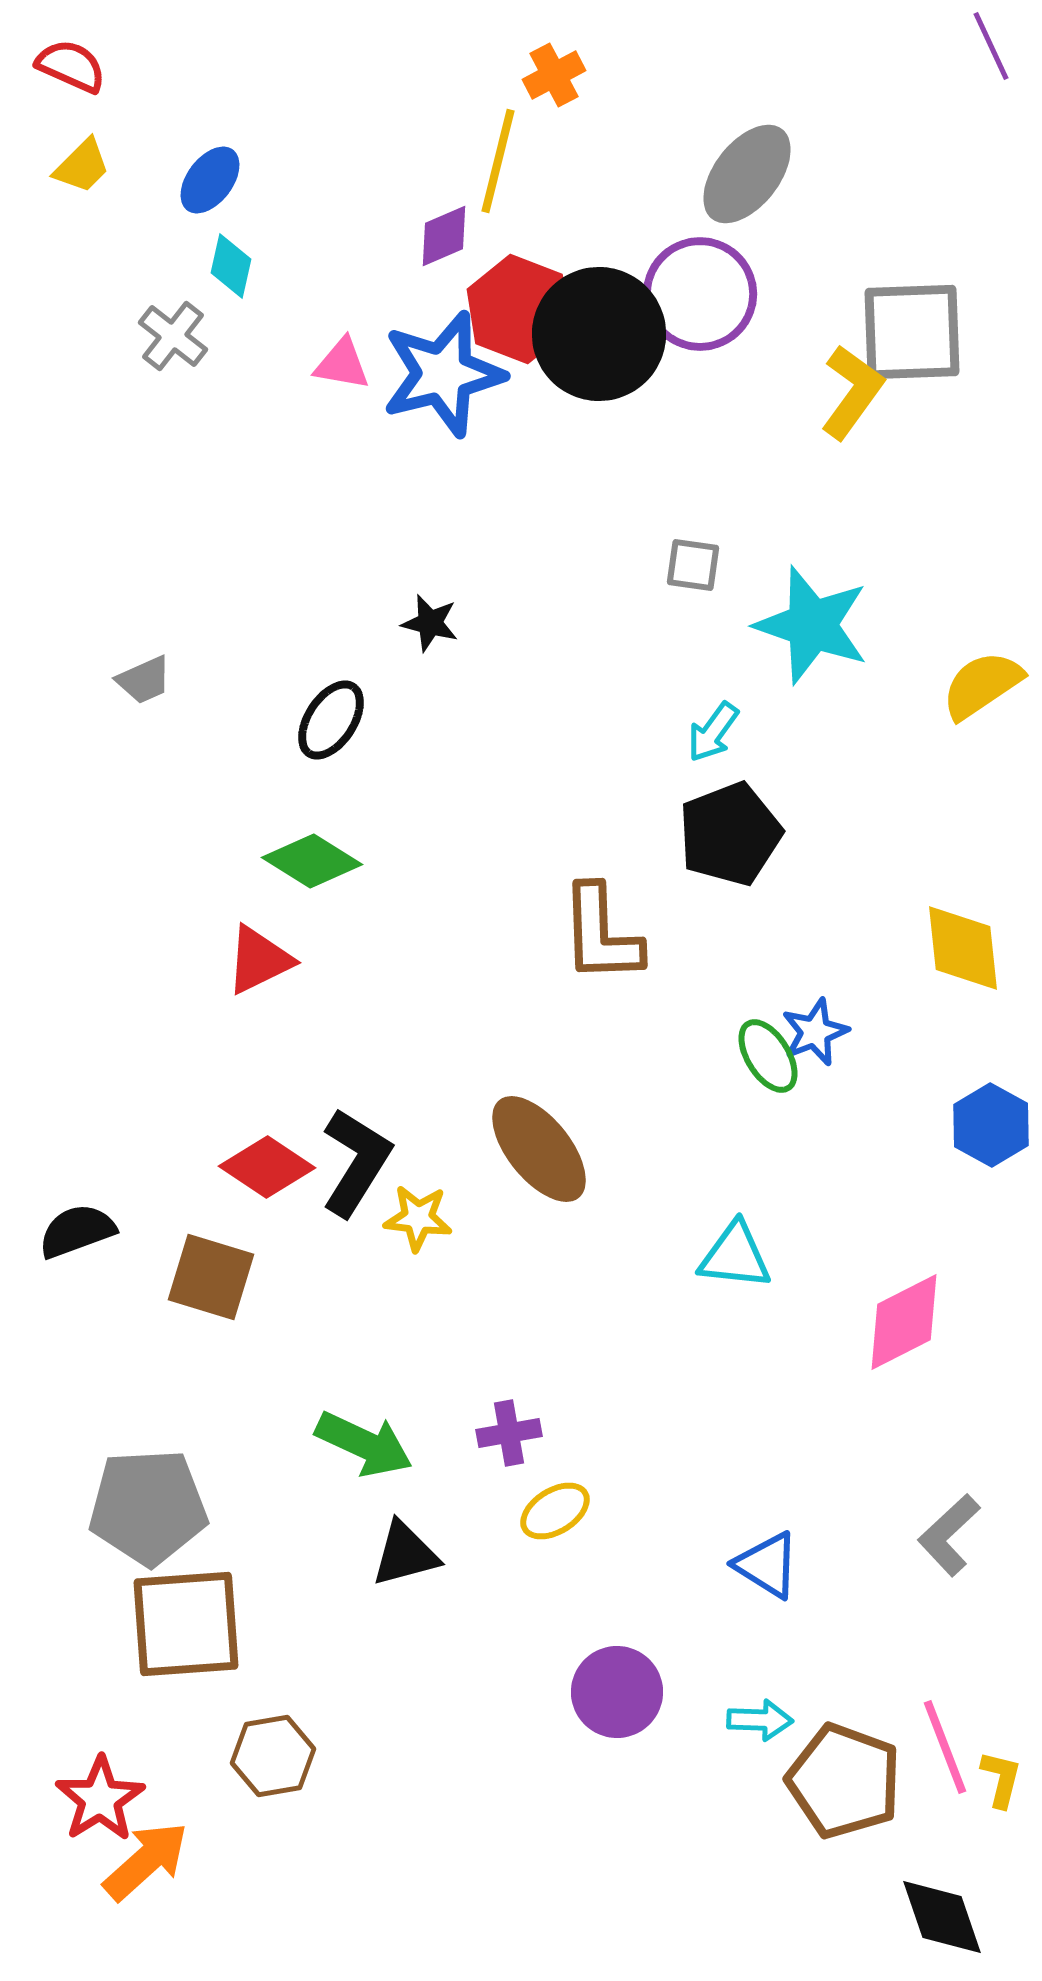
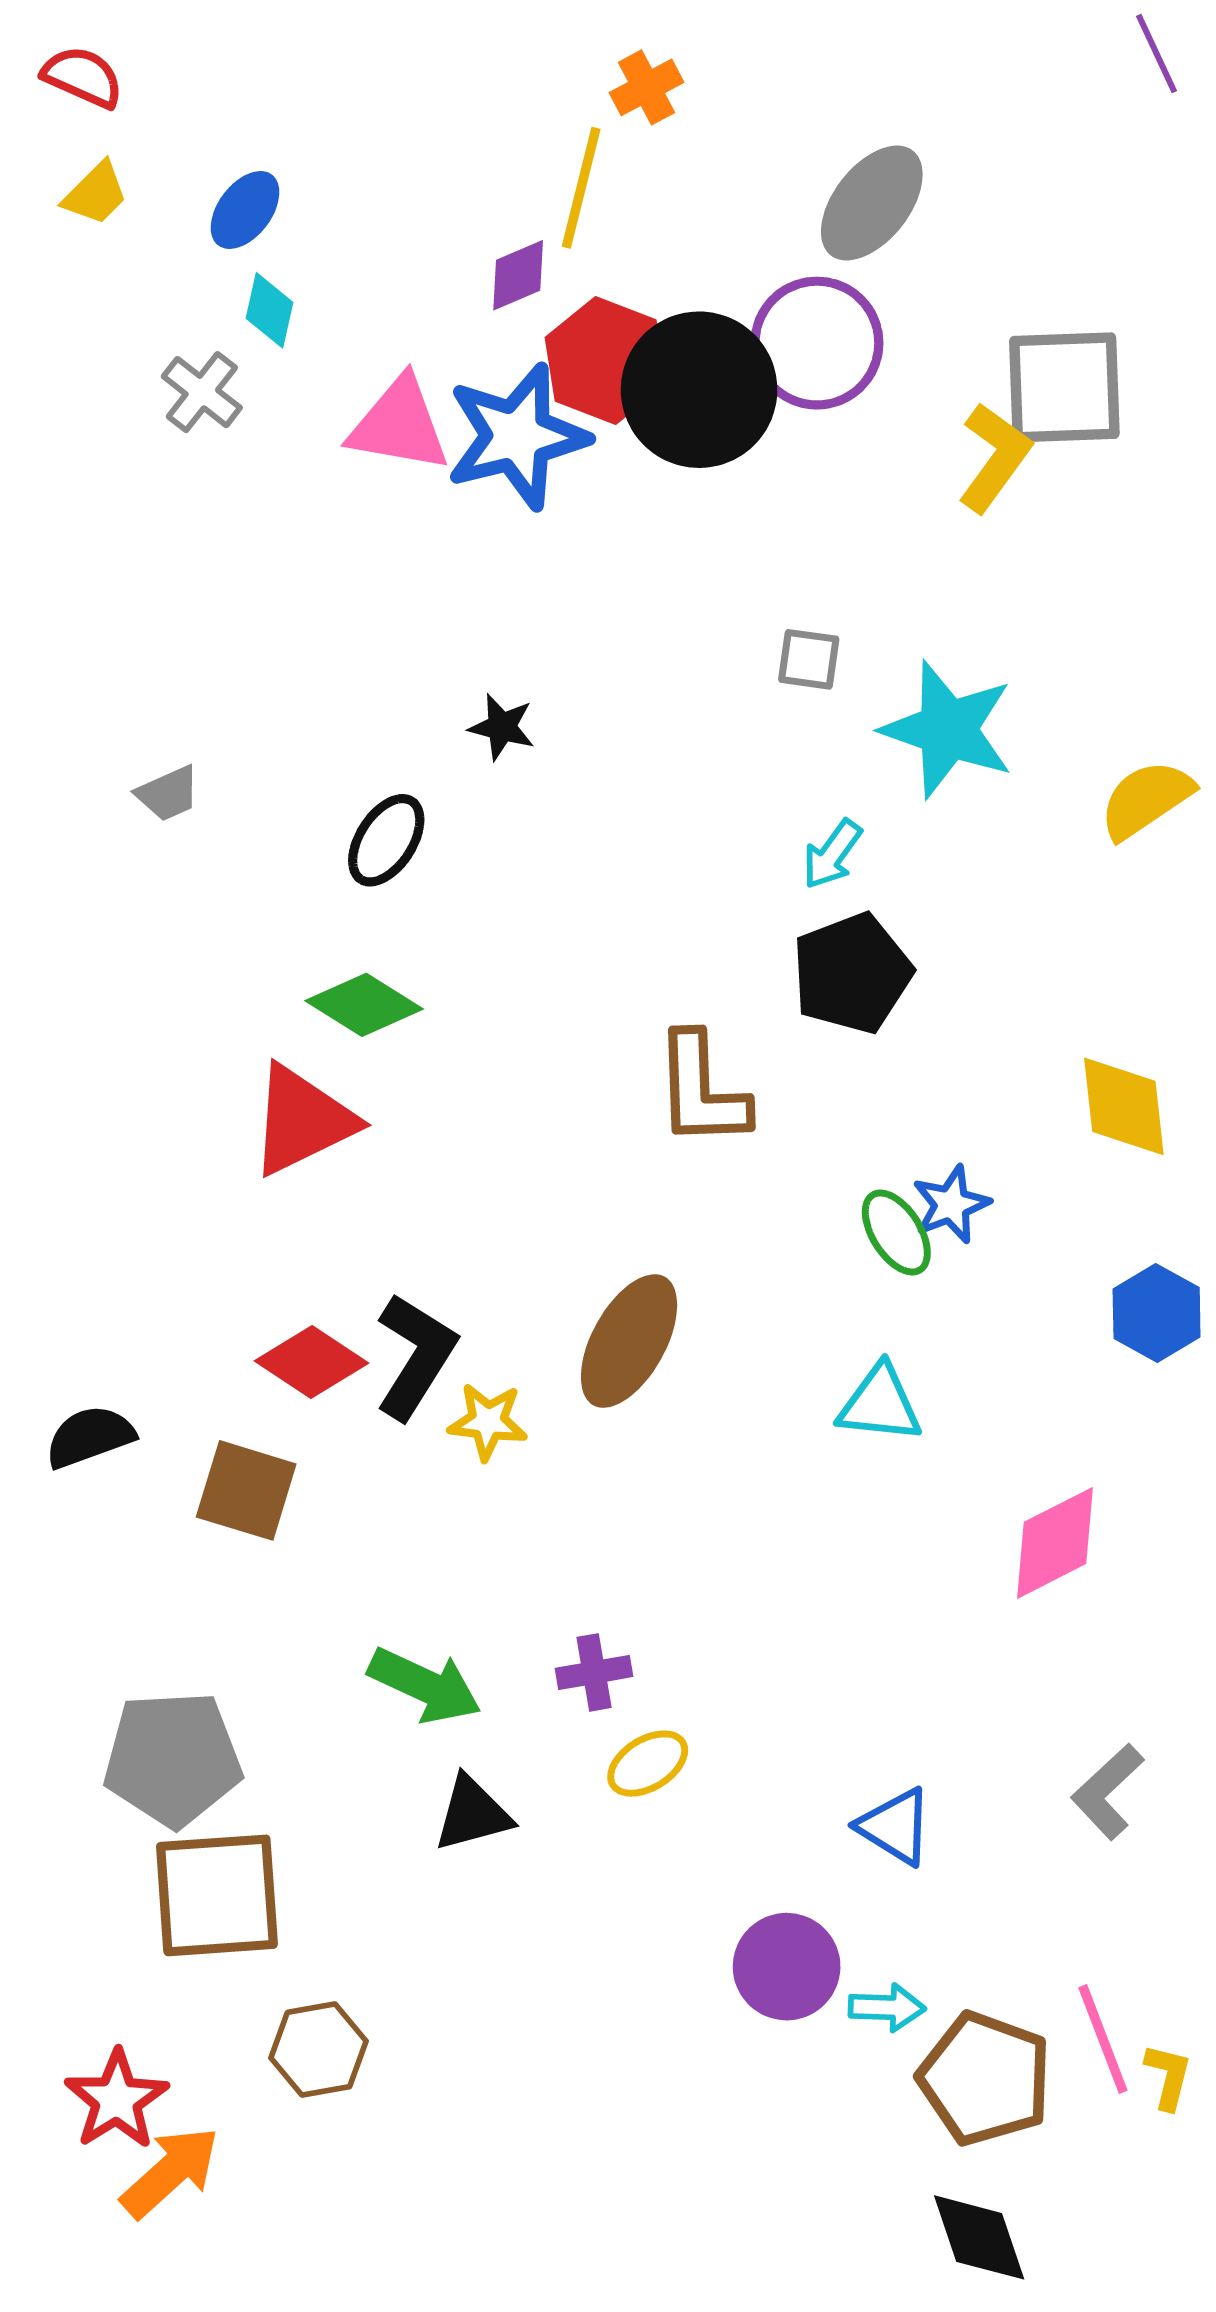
pink triangle: (342, 364) -> (399, 425), size x1.6
red triangle: (259, 960) -> (302, 1120), size x1.4
brown ellipse: (539, 1149) -> (629, 1341), turned 68
cyan triangle: (735, 1256) -> (880, 1404), moved
purple circle: (617, 1692) -> (787, 1967), moved
black diamond: (942, 1917) -> (979, 2237), moved

